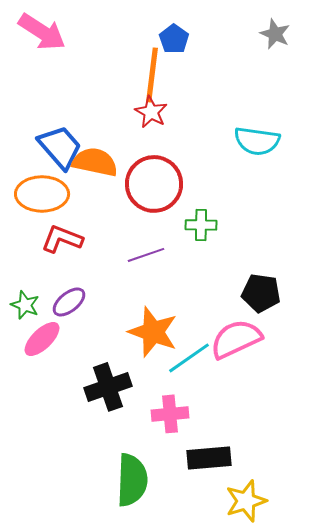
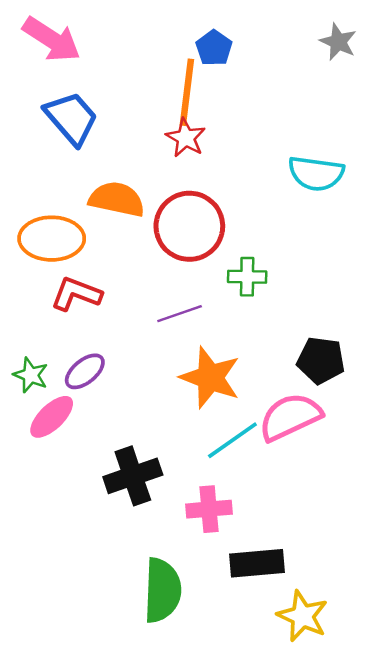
blue trapezoid: (60, 147) -> (71, 118), moved
orange star: (153, 332) -> (210, 378), moved
yellow star: (246, 501) -> (302, 616), turned -30

